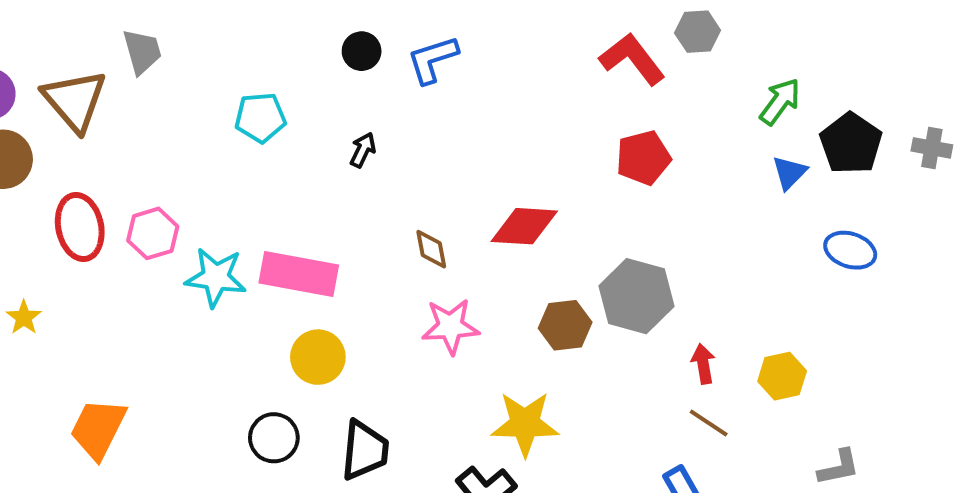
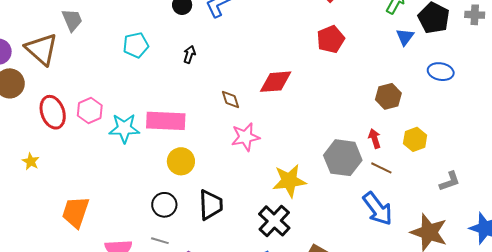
gray hexagon: (636, 296) -> (343, 158), moved
brown hexagon: (565, 325) -> (388, 96), moved

